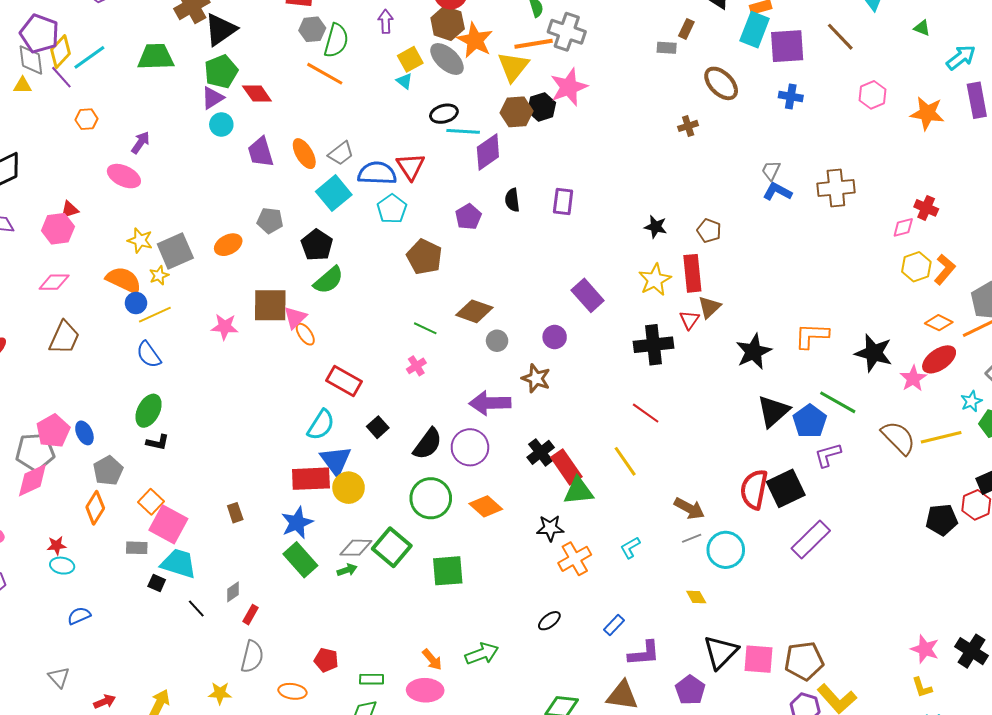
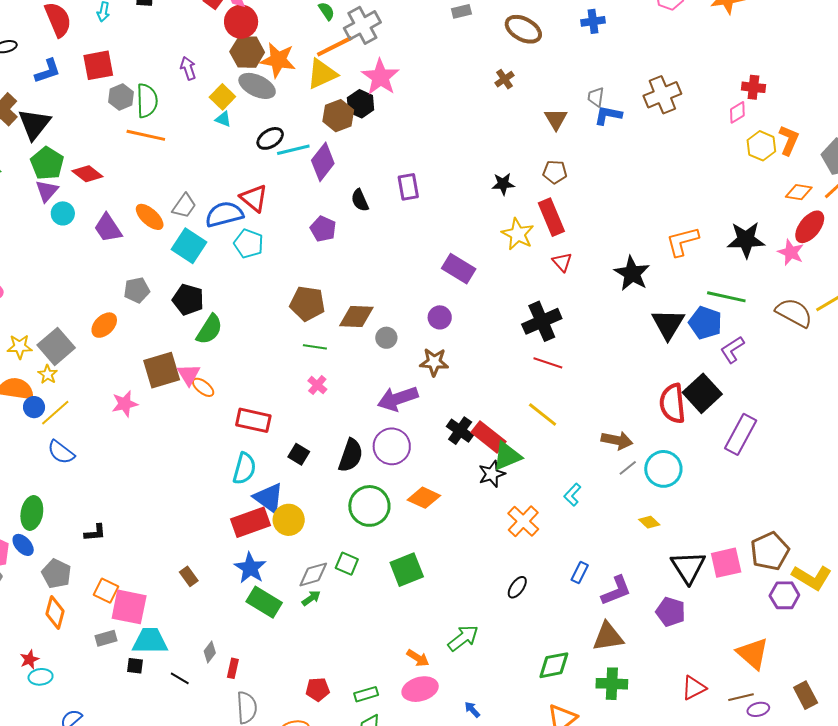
gray cross: (567, 32) -> (362, 25), turned -30
yellow triangle: (513, 67) -> (322, 74), turned 44
brown pentagon: (424, 257) -> (307, 304), moved
brown triangle: (709, 307) -> (556, 119), moved
black cross: (654, 345) -> (542, 321), moved
green ellipse: (149, 411) -> (32, 513), moved
black star: (550, 528) -> (492, 474), moved
green square: (392, 547) -> (347, 564), size x0.6

